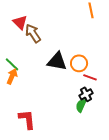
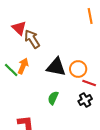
orange arrow: (12, 76) -> (23, 66), moved
green semicircle: (81, 105) -> (53, 98), moved

